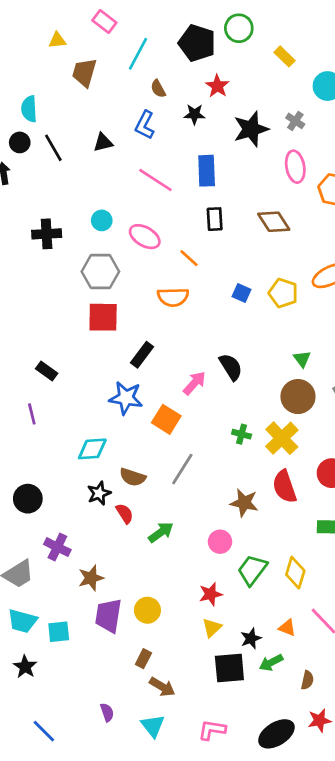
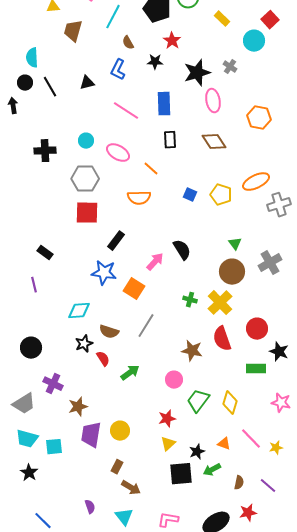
pink ellipse: (295, 167) -> (213, 101), moved

